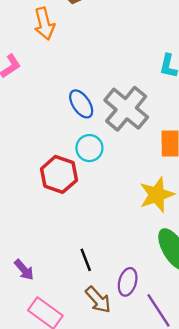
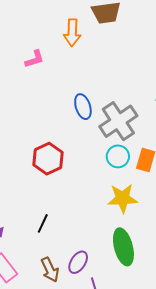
cyan circle: (89, 148) -> (118, 156), moved
black line: (86, 260) -> (43, 223), moved, turned 30

